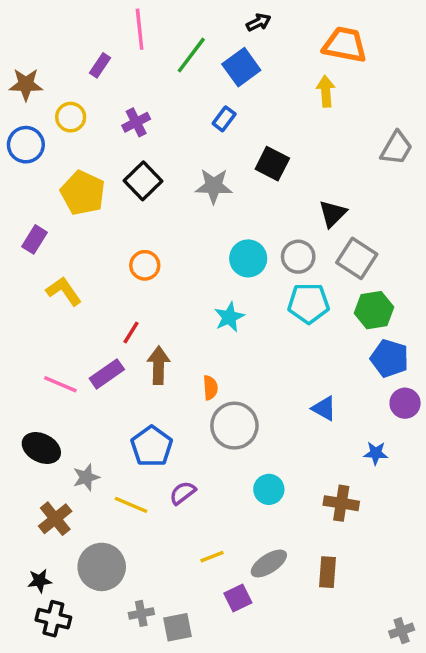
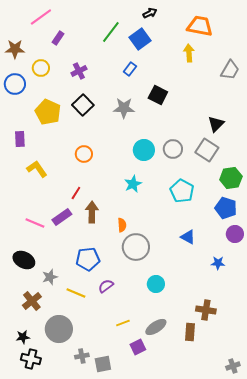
pink line: (140, 29) -> (41, 17), moved, turned 60
gray trapezoid: (396, 148) -> (230, 70), moved
black triangle: (333, 214) -> (216, 124), moved
purple rectangle: (34, 239) -> (20, 139), turned -35
cyan pentagon: (308, 303) -> (182, 191), moved, turned 30
green hexagon: (374, 310) -> (231, 178), moved
blue pentagon: (152, 446) -> (88, 259), turned 30
brown cross: (341, 503) -> (206, 310), moved

